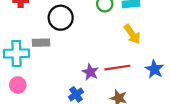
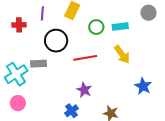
cyan cross: (16, 53) -> (16, 74), turned -30
red line: (117, 68) -> (85, 58), moved

